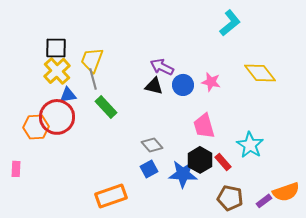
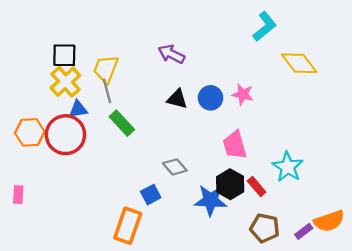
purple arrow: (162, 67) -> (171, 54), moved
yellow diamond: (260, 73) -> (299, 63), moved
orange hexagon: (36, 127) -> (30, 132), moved
blue square: (149, 169) -> (151, 195), moved
orange rectangle: (111, 196) -> (128, 226), turned -52

